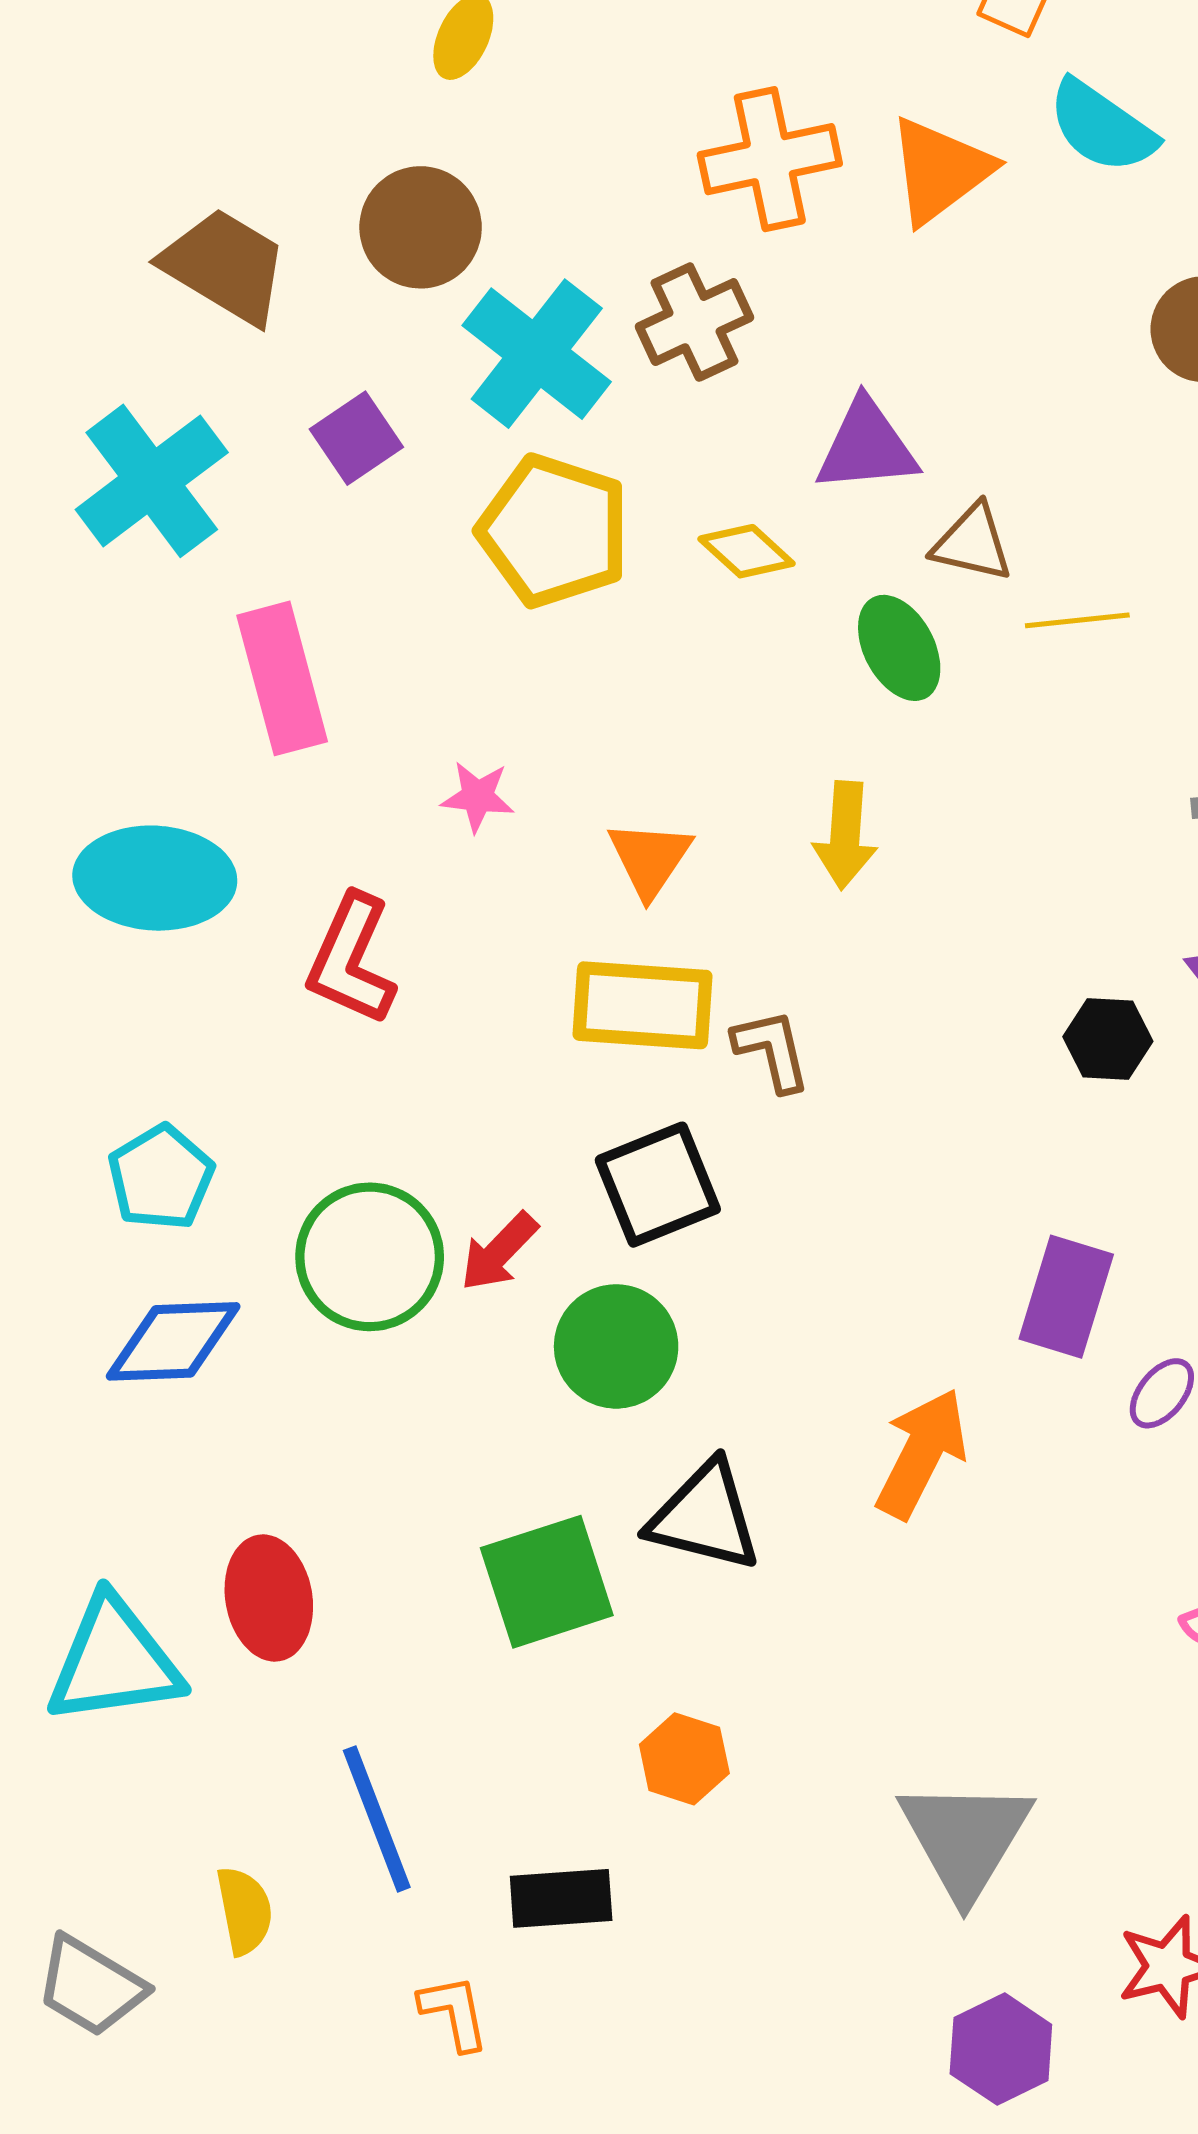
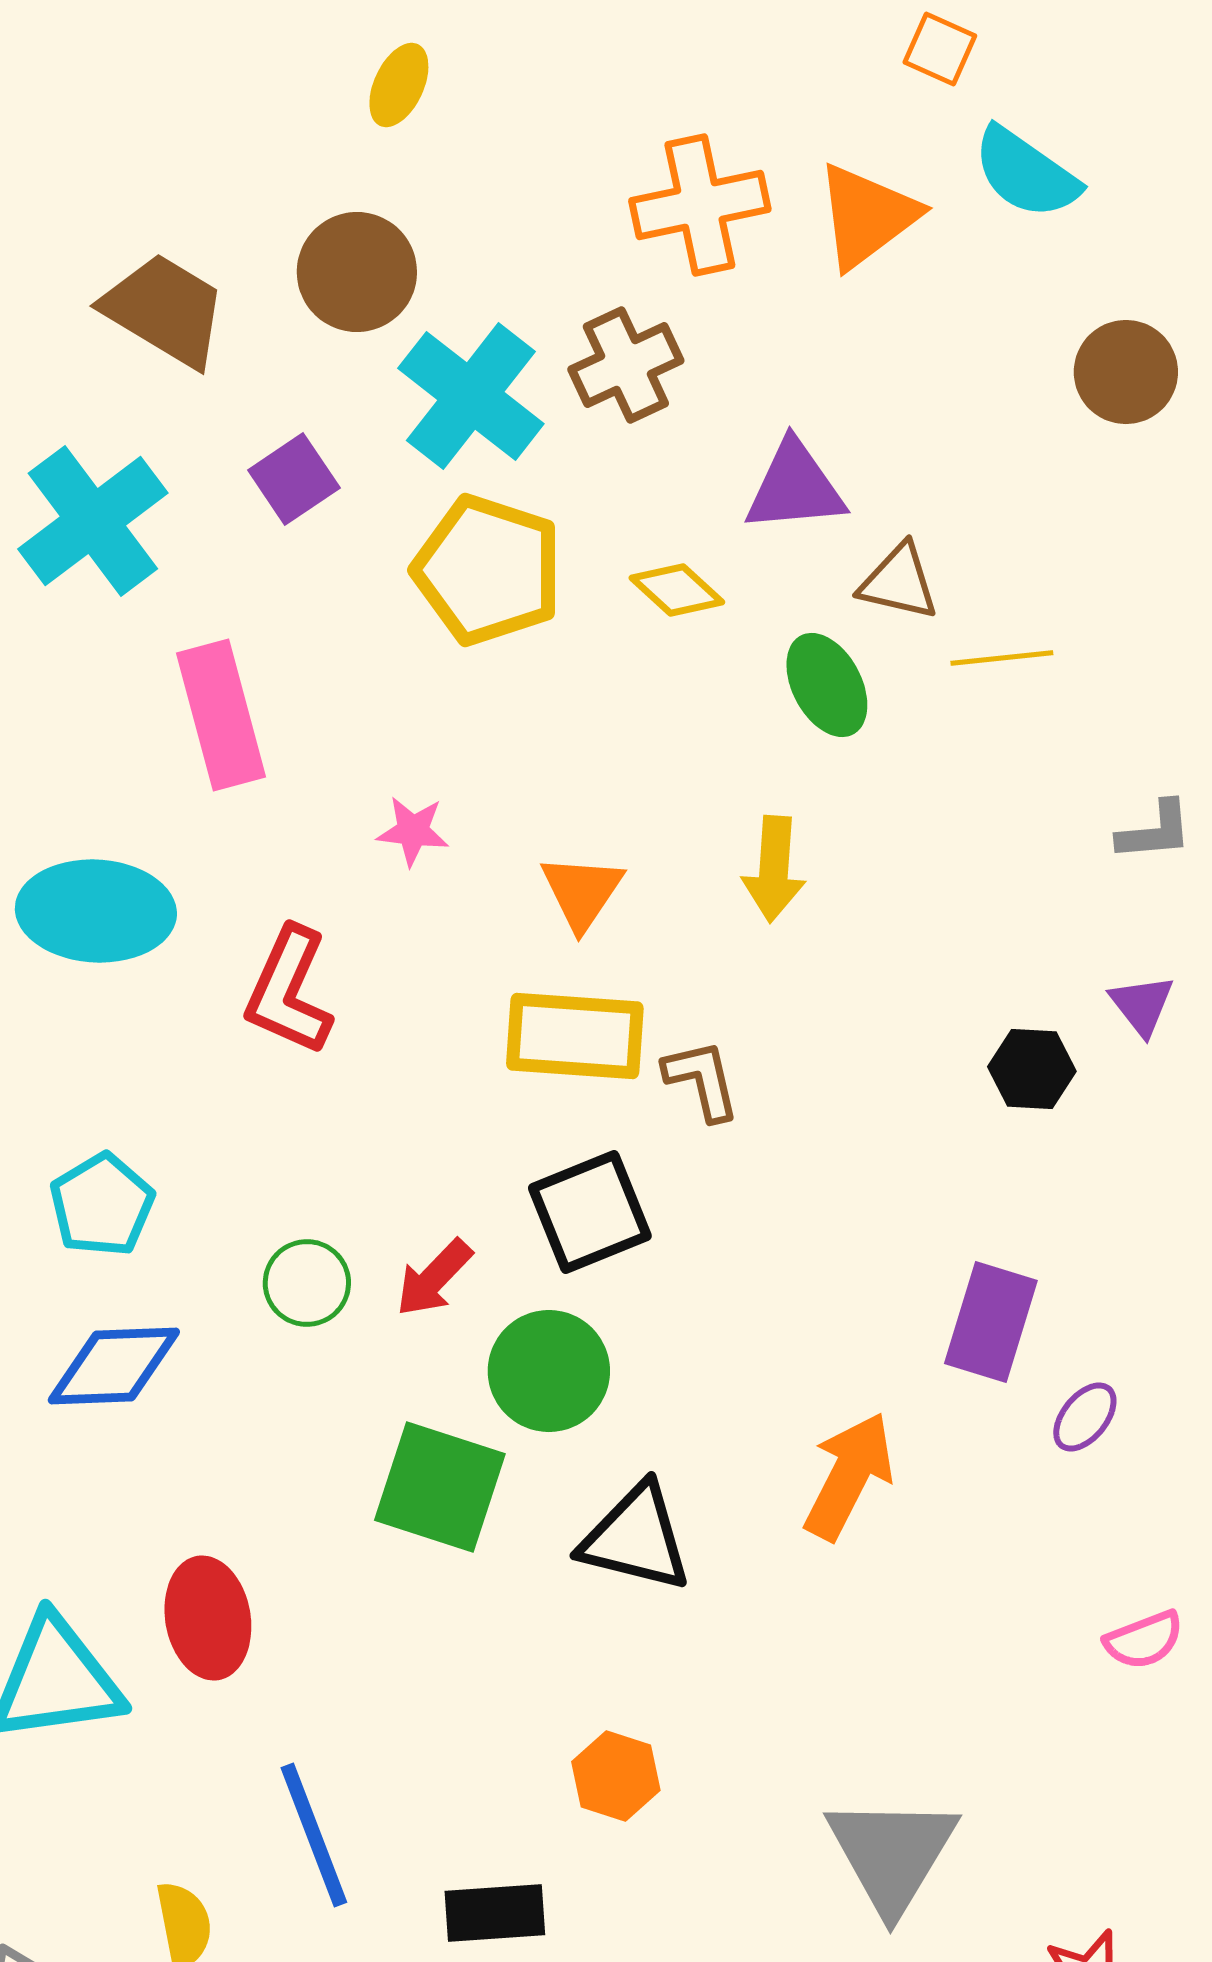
green circle: (370, 1257) -> (307, 1283), size x0.6
green square: (547, 1582) -> (440, 1487), moved, turned 36

